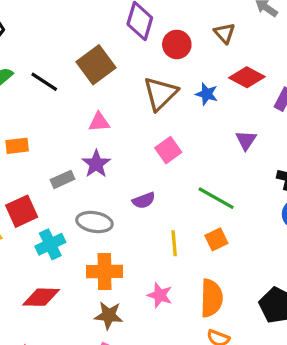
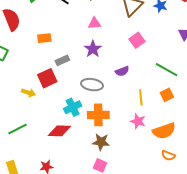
gray rectangle: (62, 179) -> (62, 60), moved
cyan cross: (50, 244) -> (73, 107), moved
pink star: (160, 295) -> (138, 121), moved
orange semicircle: (211, 298) -> (164, 131), turned 70

